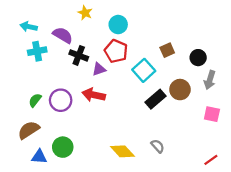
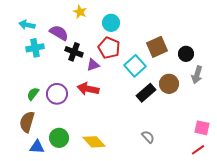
brown square: (167, 50) -> (157, 47), size x1.5
pink square: (212, 114) -> (202, 128), moved
brown semicircle: (29, 130) -> (27, 122), turned -40
yellow diamond: (122, 151) -> (94, 142), moved

